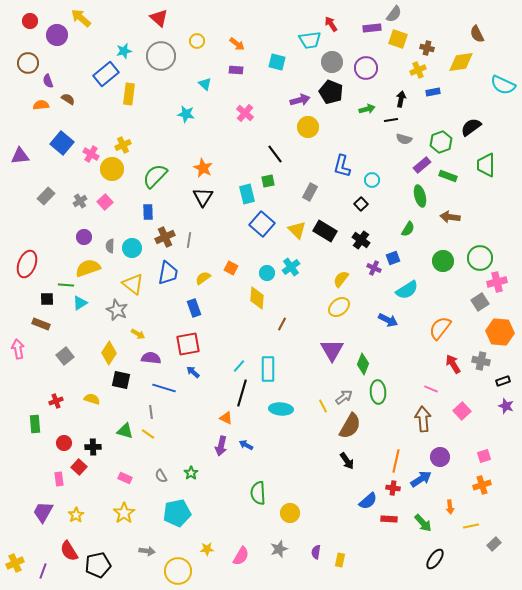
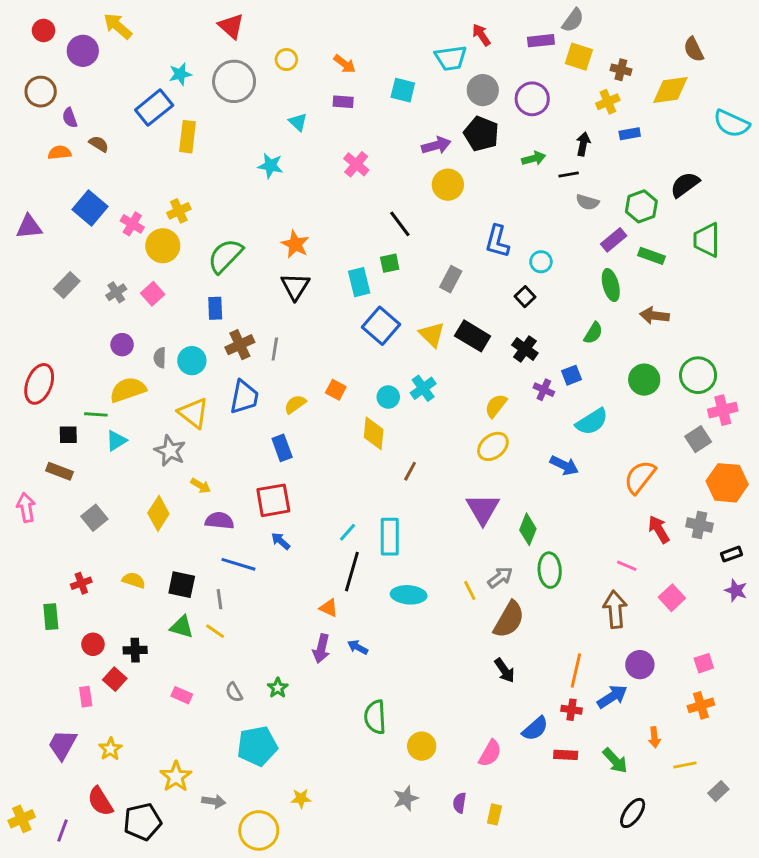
black square: (121, 380) -> (182, 585), moved
yellow star: (124, 513) -> (176, 777), moved
pink semicircle: (241, 556) -> (490, 753), moved

